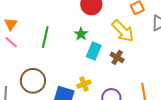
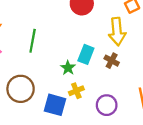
yellow arrow: (123, 31) -> (117, 32), turned 40
green star: (81, 34) -> (68, 68), moved

